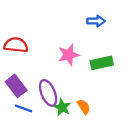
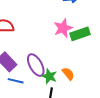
pink star: (69, 55) -> (63, 28), moved

